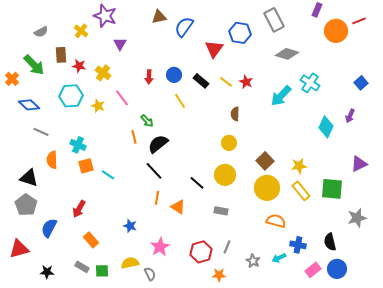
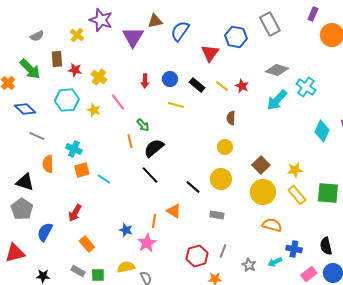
purple triangle: (120, 44) -> (133, 37), moved, size x1.6
gray diamond: (287, 54) -> (277, 70), moved
yellow line: (180, 101) -> (176, 105), turned -42
orange line: (157, 198) -> (154, 221), moved
pink star: (160, 247) -> (147, 243), moved

